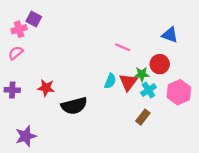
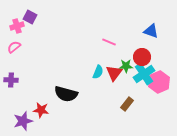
red star: (46, 88) -> (41, 110), moved
cyan cross: (148, 90) -> (144, 74), moved, size x1.5
black semicircle: (74, 106) -> (66, 94), turned 30

